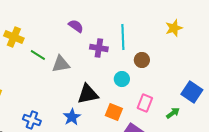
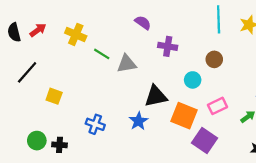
cyan line: (123, 37) -> (219, 19), moved
pink rectangle: (145, 103) -> (218, 106), turned 42
orange square: (114, 112) -> (184, 116), size x1.4

